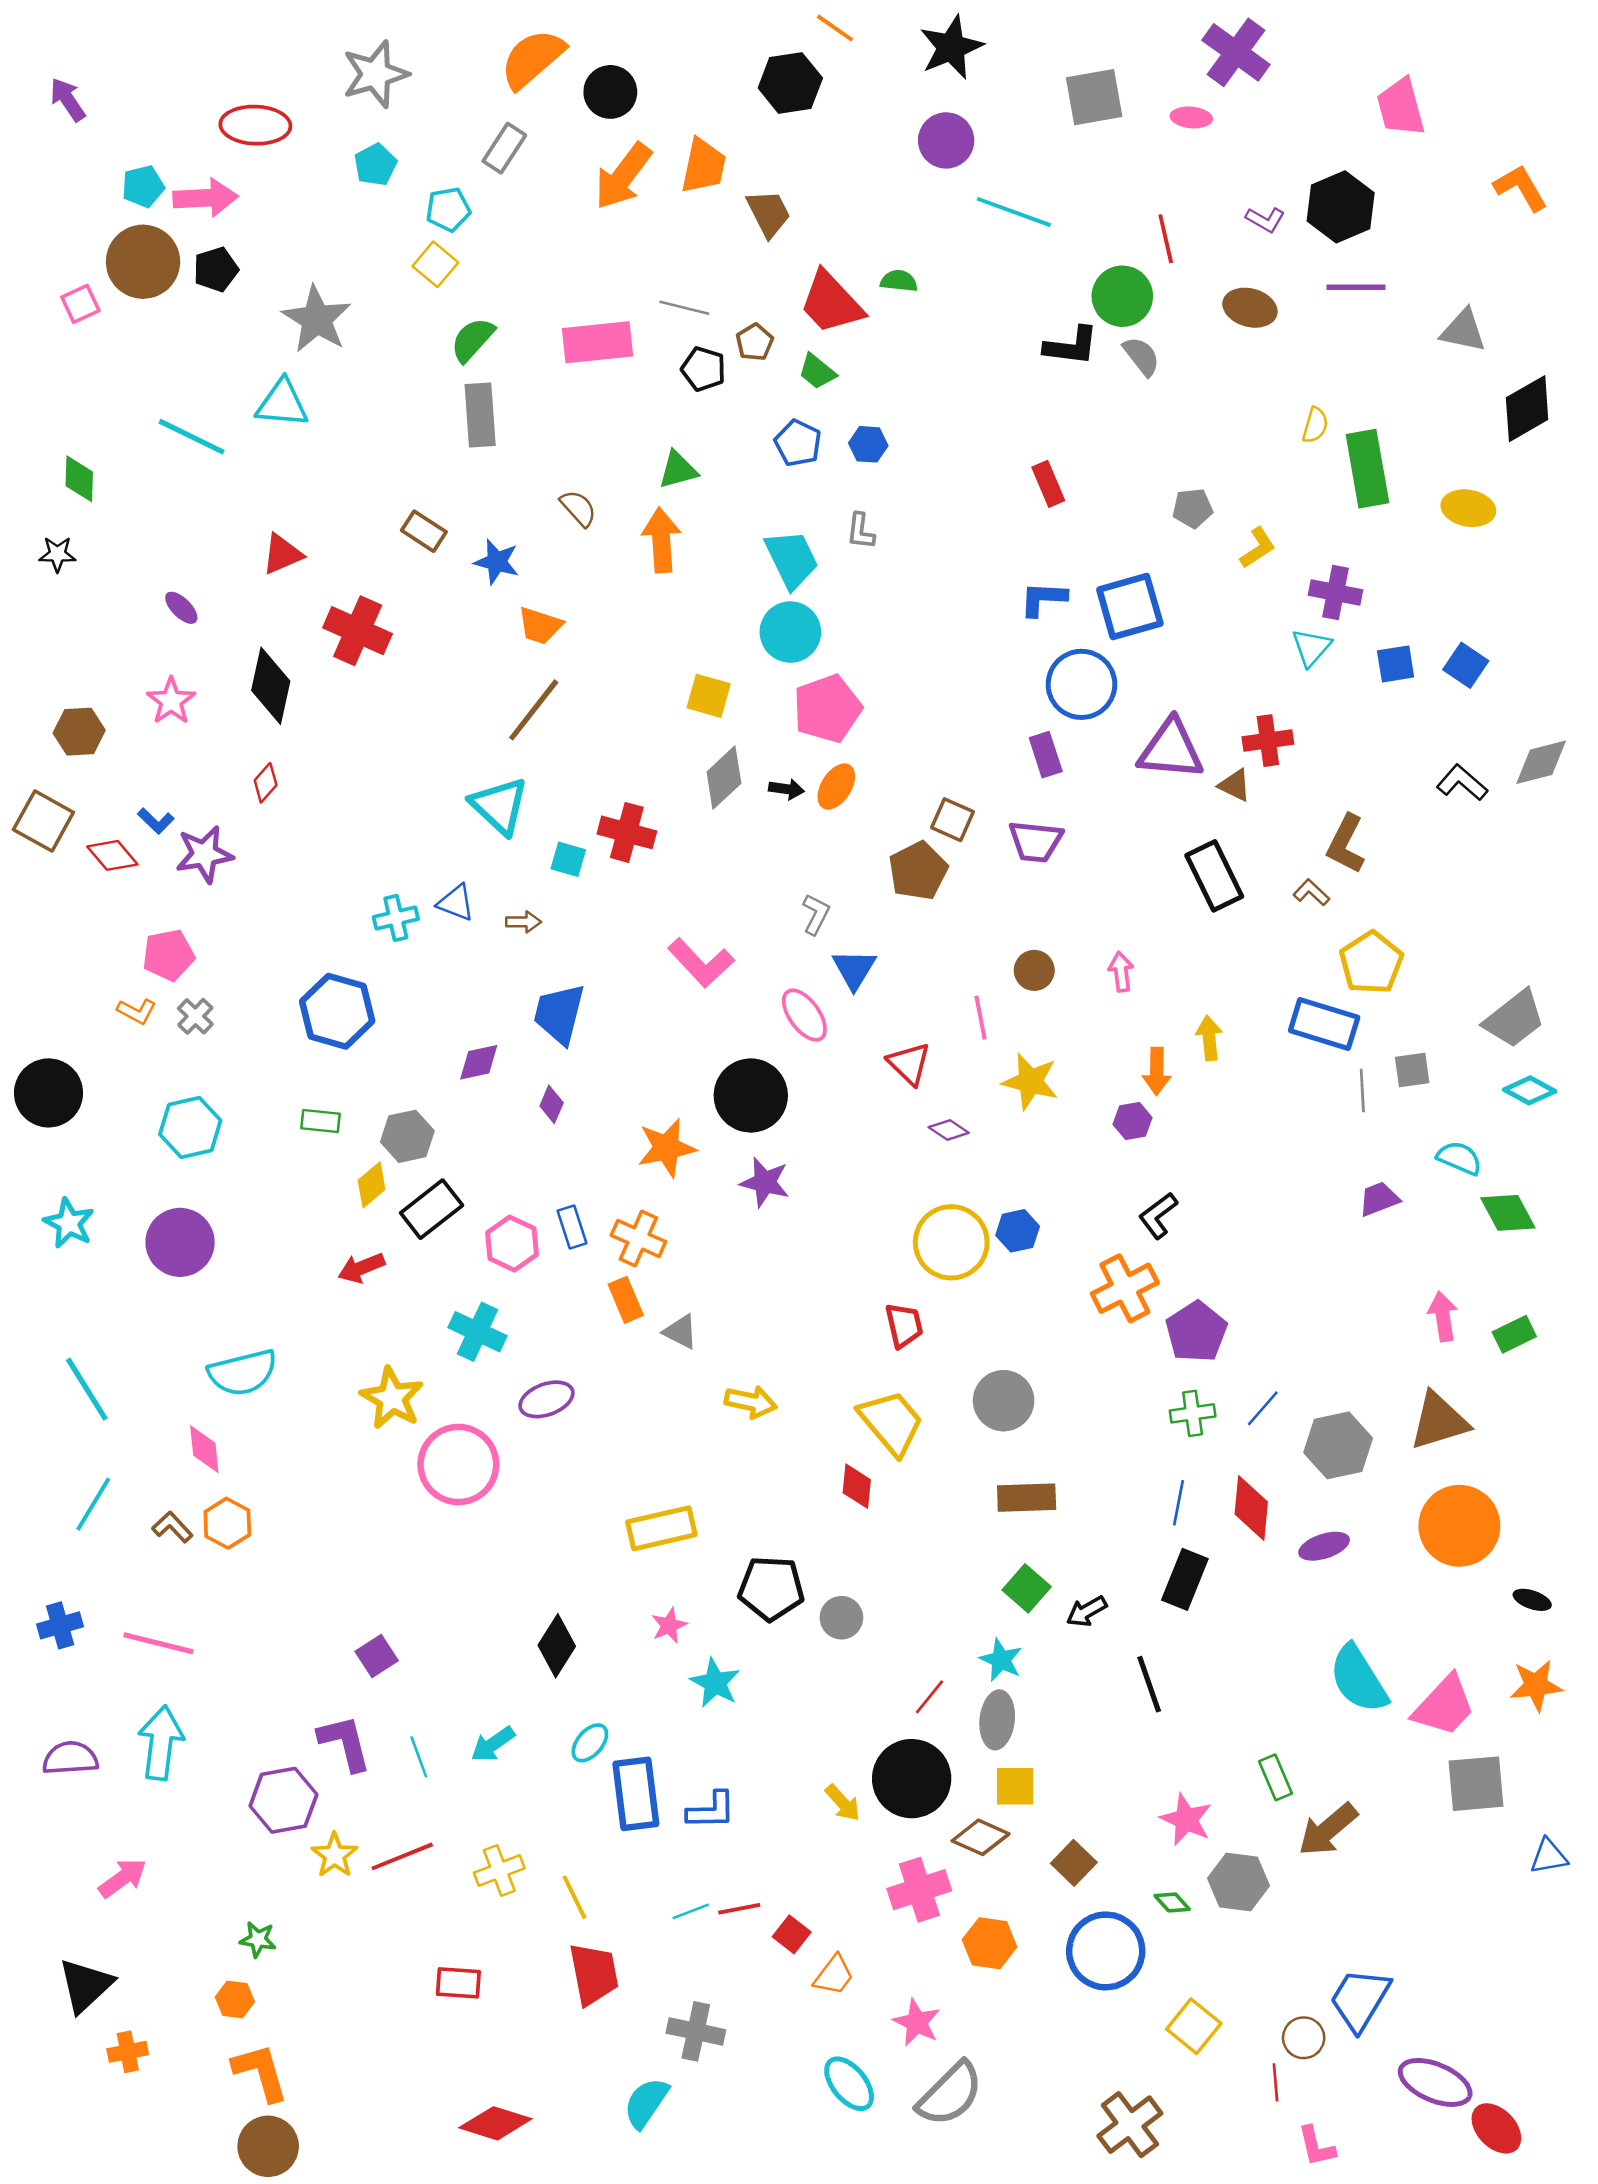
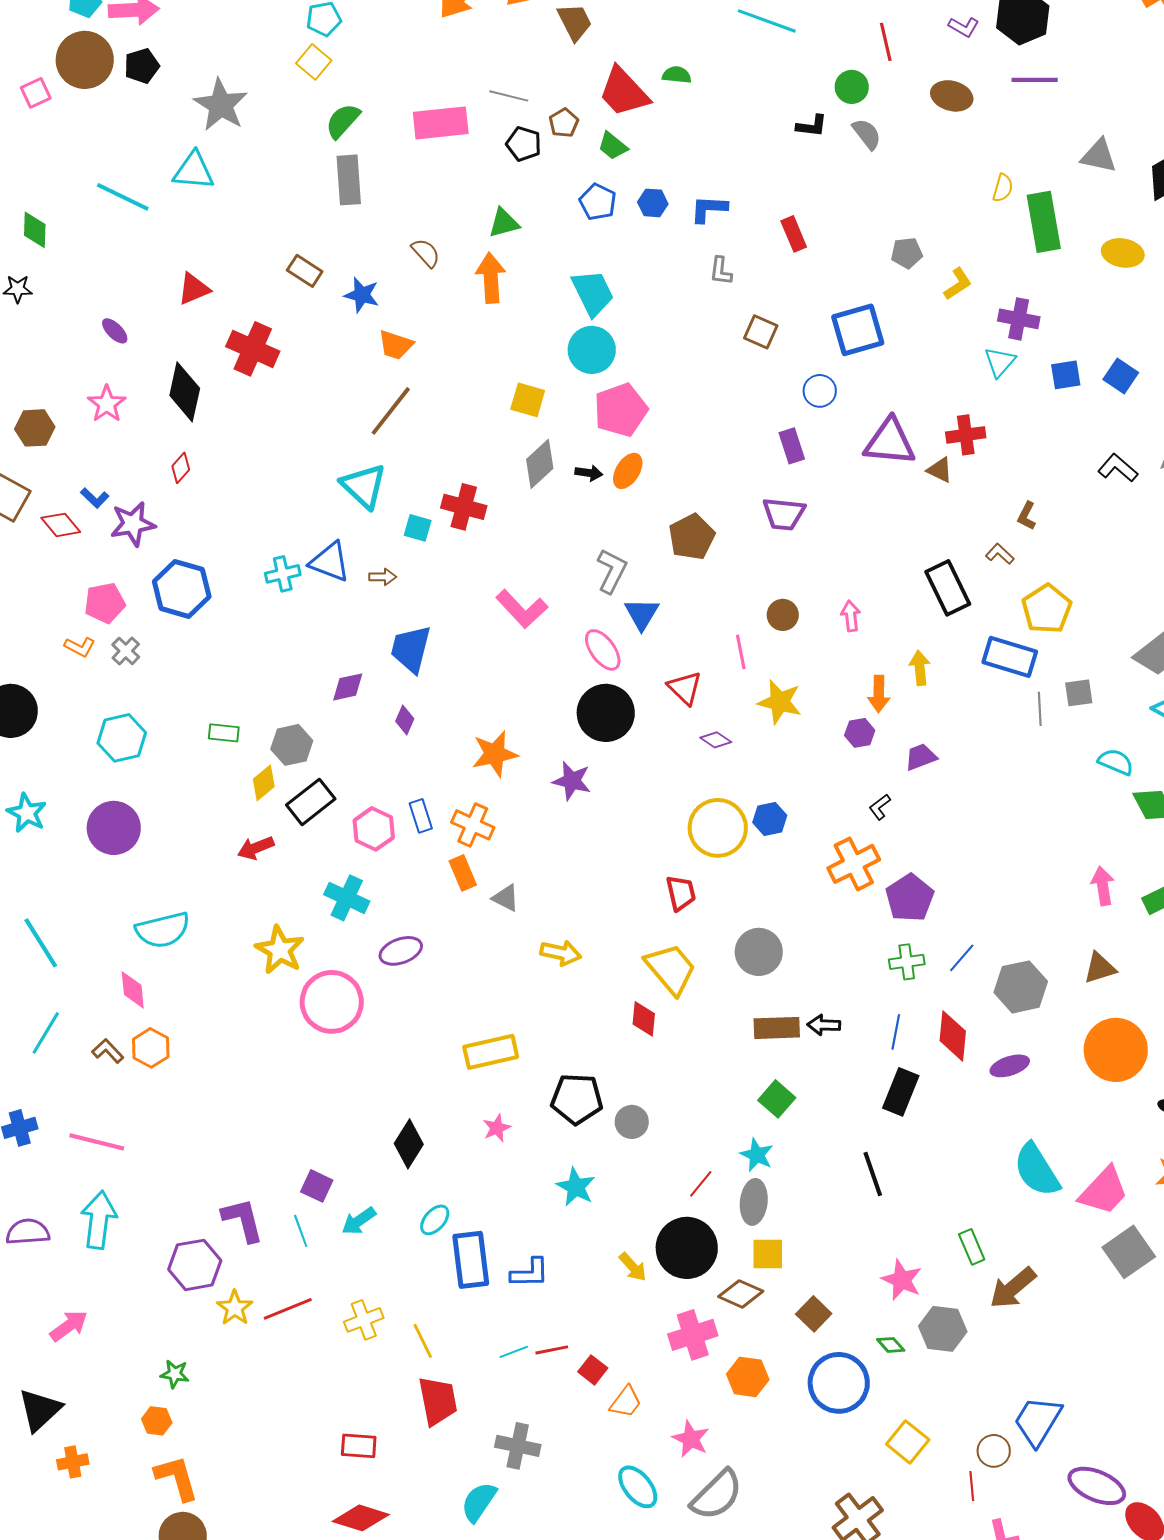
green circle: (1122, 296) -> (852, 87), size x0.7
gray triangle: (1463, 331) -> (1099, 156), moved
black L-shape: (1071, 346) -> (812, 126), size x0.7
gray L-shape: (861, 531) -> (721, 271), moved
blue L-shape: (1043, 599) -> (709, 209), moved
blue circle: (1081, 684) -> (820, 391), size x0.6
brown square: (952, 820) -> (761, 332), moved
brown L-shape: (1346, 844) -> (1027, 516), size x0.6
black rectangle: (1214, 876) -> (948, 588), moved
blue triangle: (456, 903) -> (330, 562), size x1.4
gray L-shape: (816, 914) -> (612, 571), size x1.4
blue hexagon: (337, 1011) -> (182, 589), moved
black circle: (751, 1095) -> (606, 713), moved
purple trapezoid: (1379, 1199) -> (921, 757), moved
black L-shape: (1158, 1216) -> (880, 807), size x0.7
brown triangle: (1439, 1421) -> (1100, 968), size x0.7
black arrow: (1087, 1611) -> (824, 1025), moved, turned 32
purple square: (377, 1656) -> (317, 1186), moved, turned -32
cyan star: (715, 1683) -> (576, 1187), moved
gray square: (1476, 1784) -> (1129, 1252), turned -30
red rectangle: (458, 1983) -> (359, 1446), moved

